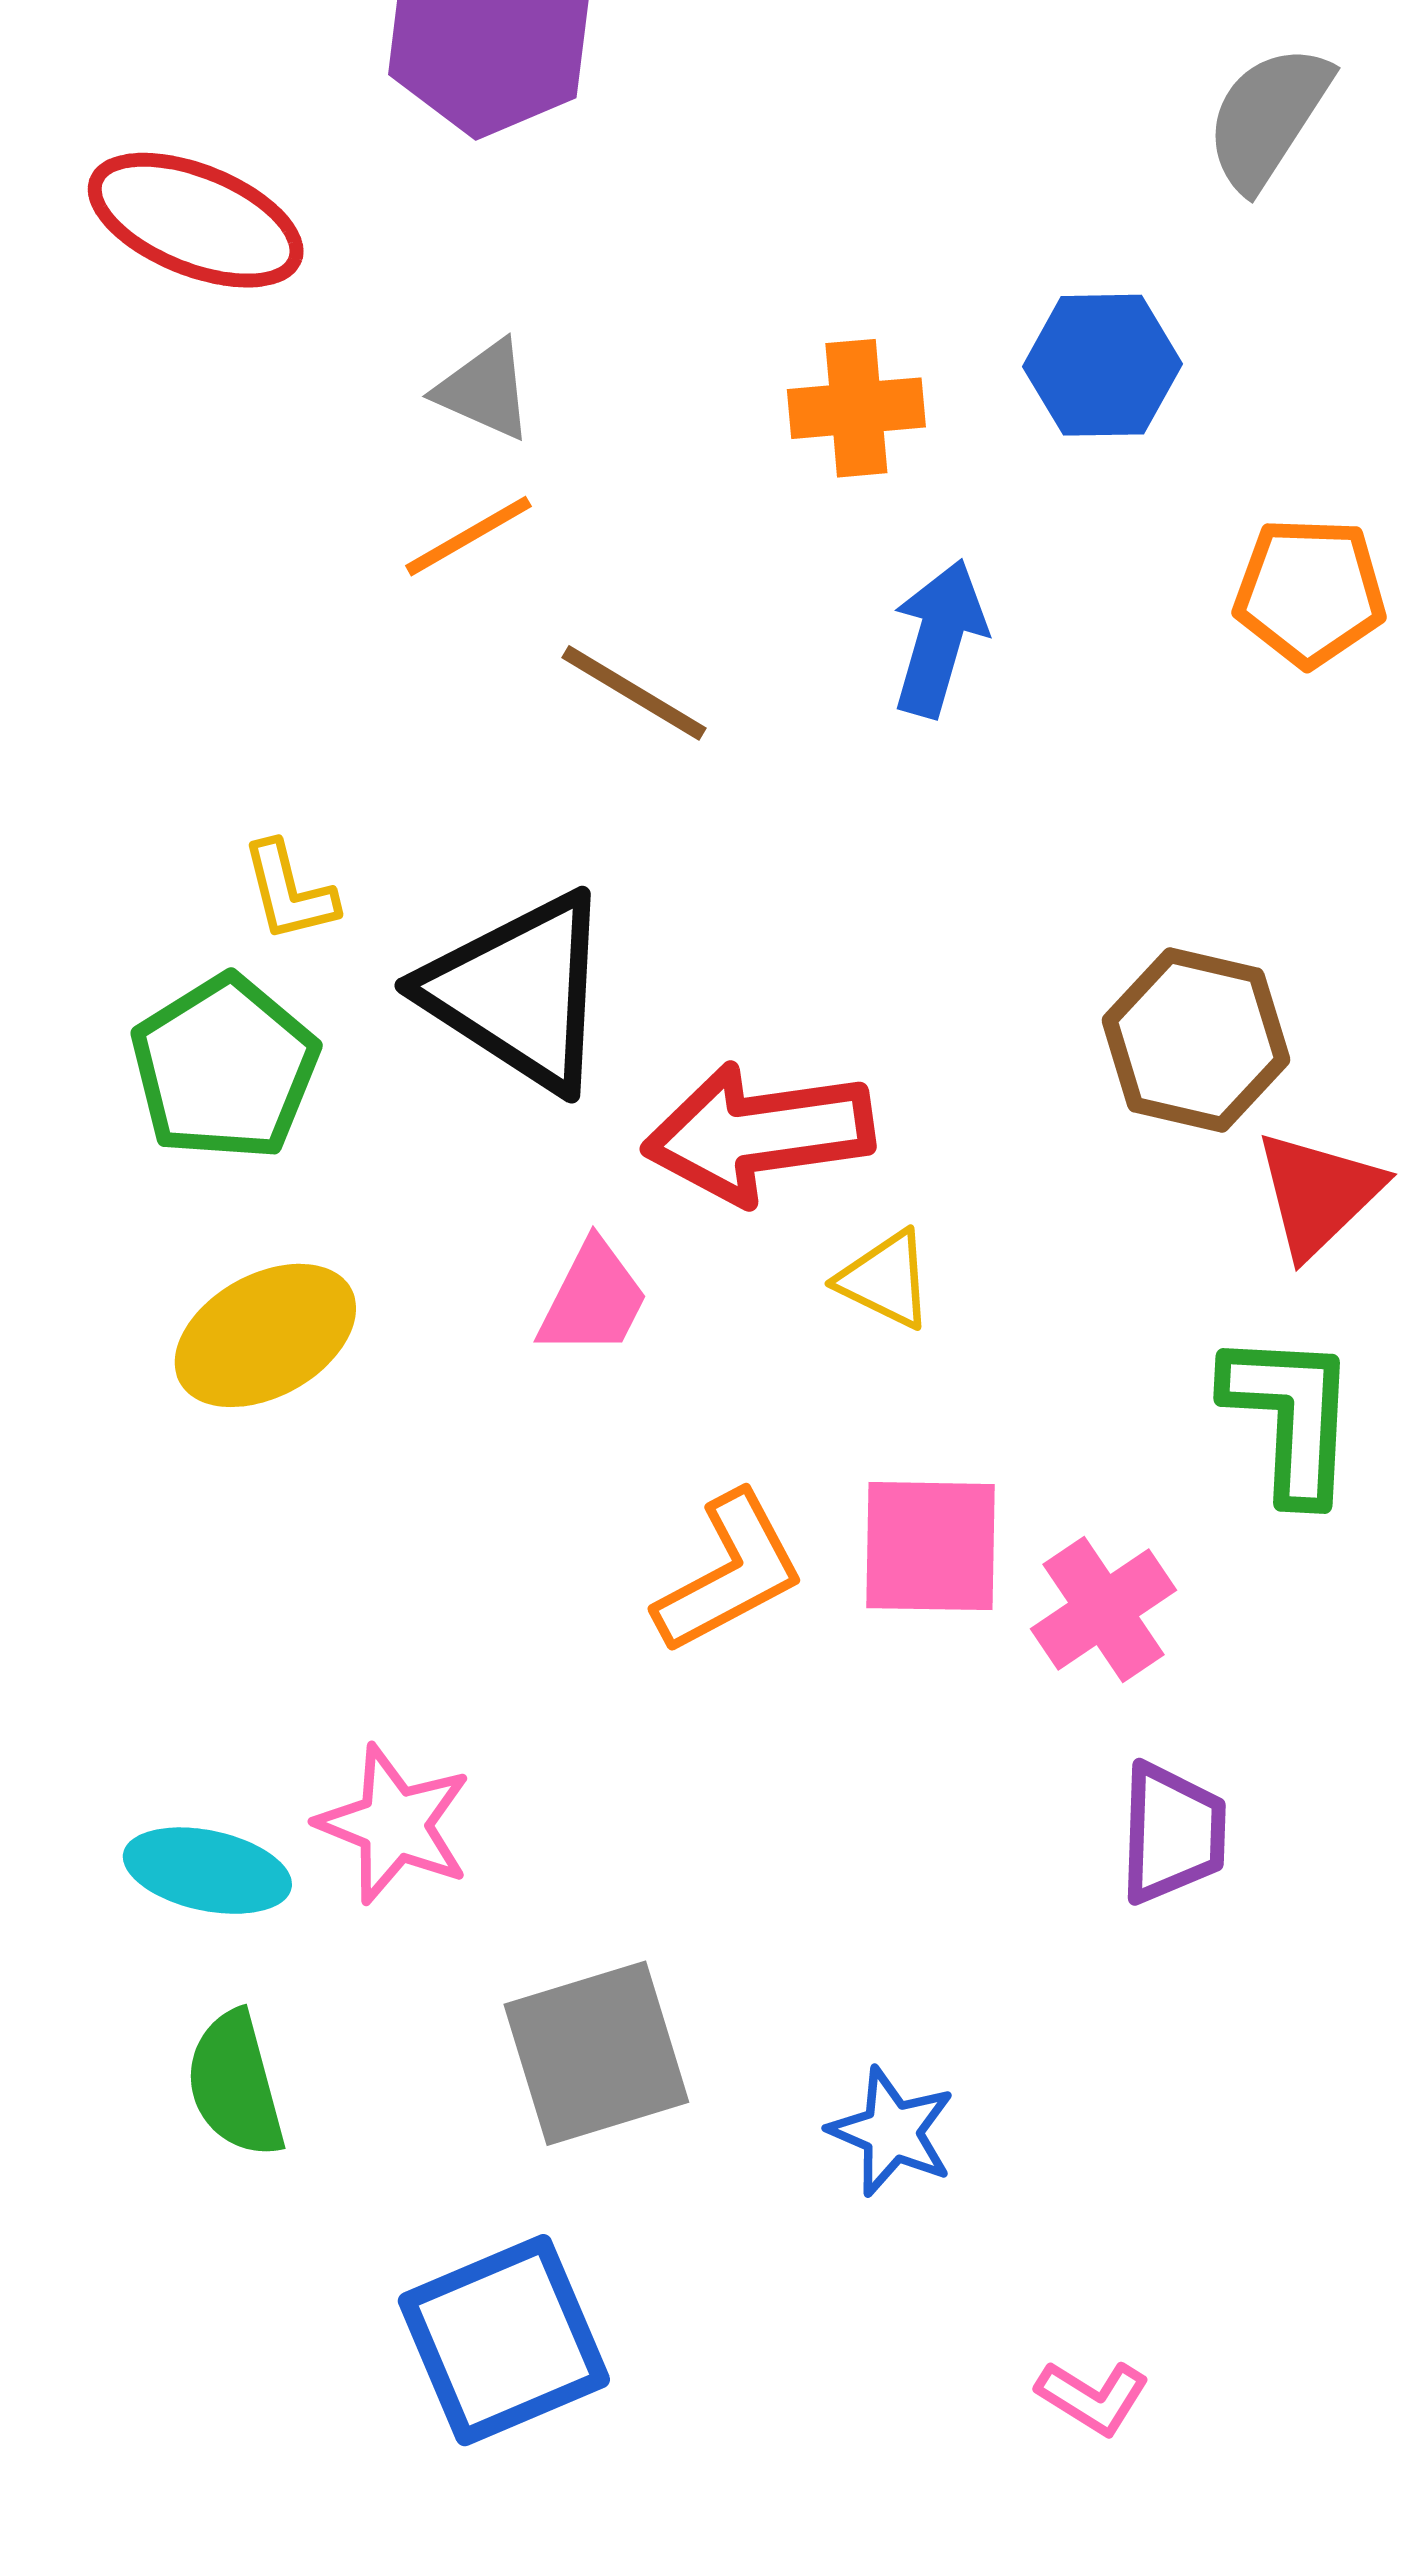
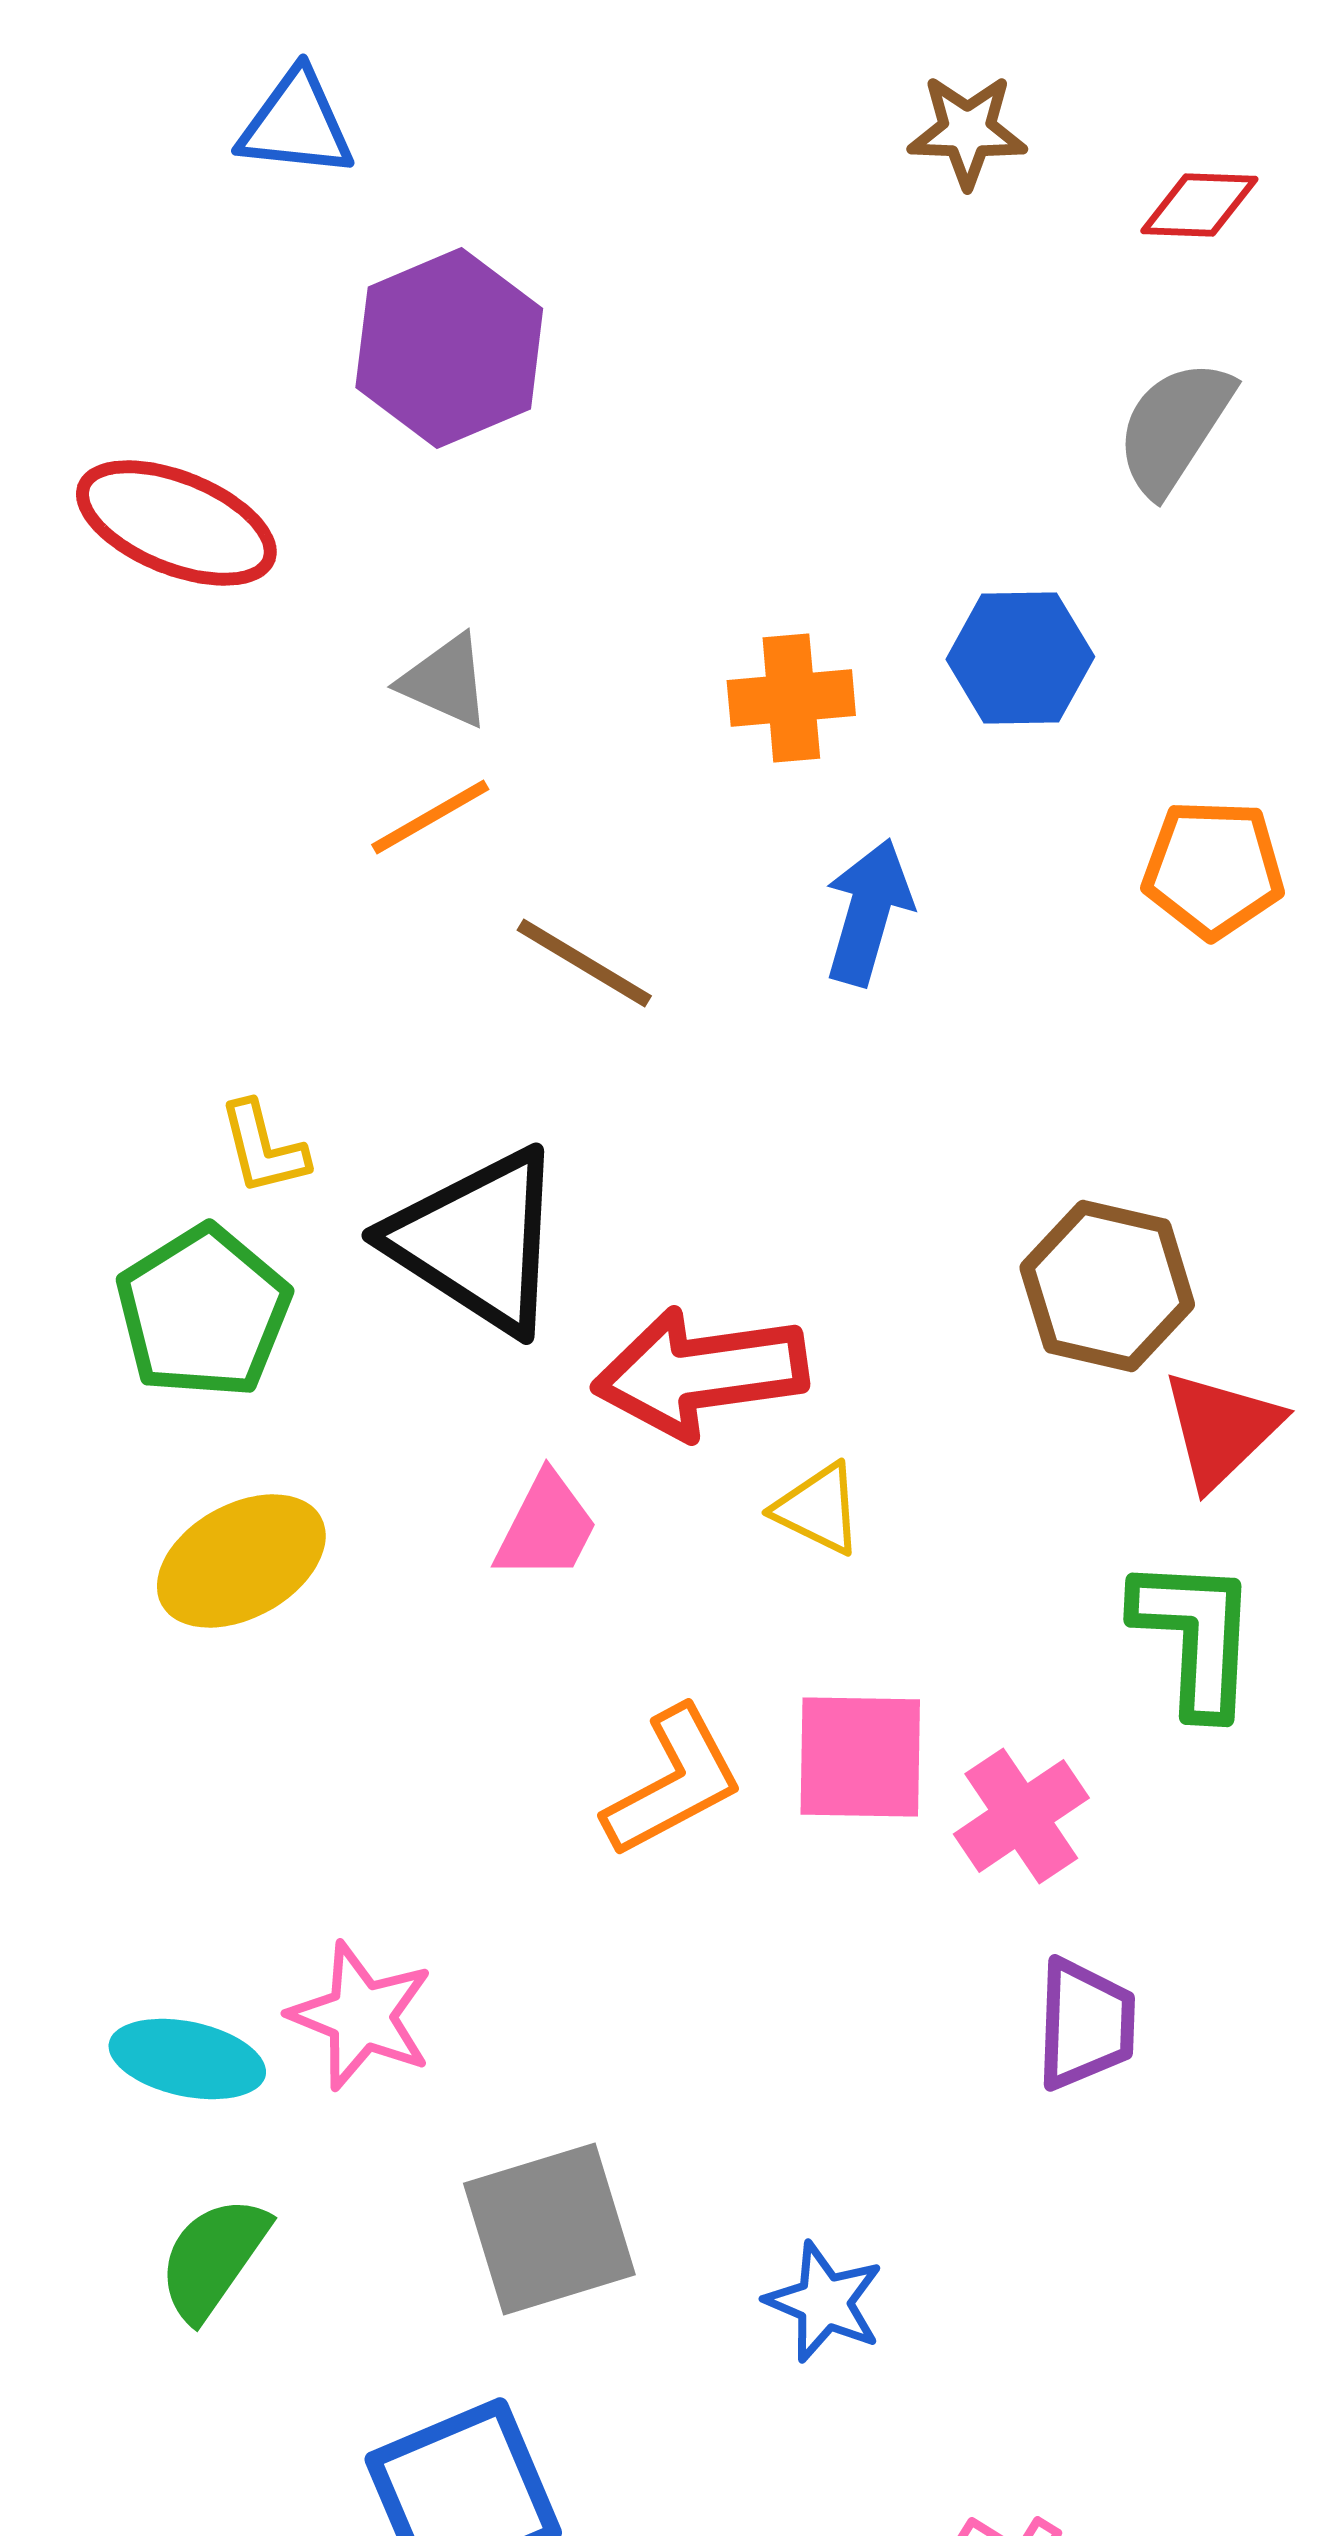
green semicircle: (235, 2084) -> (213, 2258), turned 50

